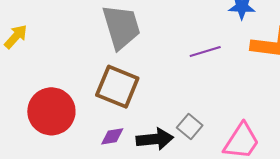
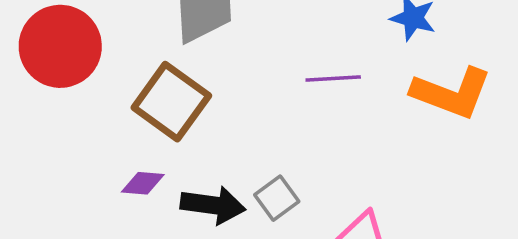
red circle: (51, 111) -> (60, 46), moved

